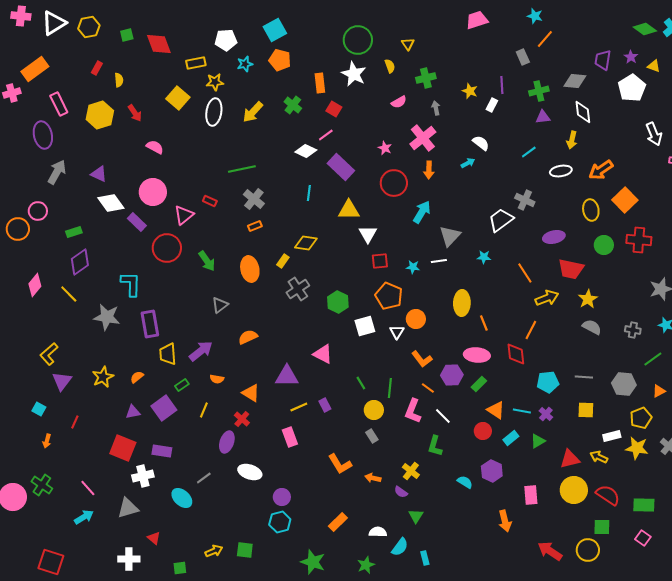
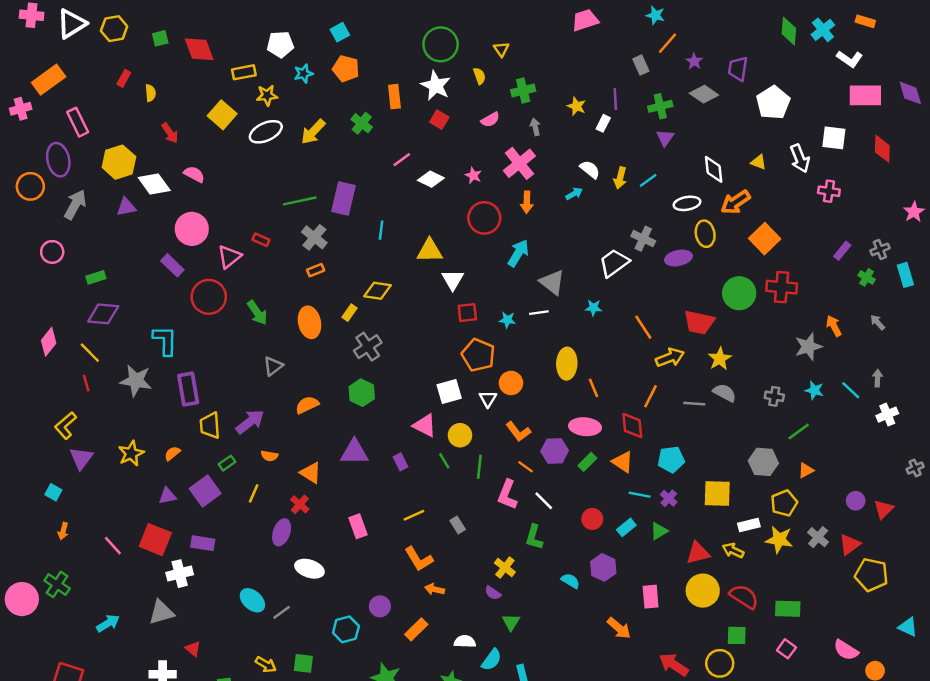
green diamond: (645, 29) -> (789, 31), turned 60
cyan square: (275, 30) -> (340, 32), size x0.7
purple star: (631, 57) -> (694, 61), moved
yellow triangle: (654, 66) -> (759, 162), moved
gray diamond: (575, 81) -> (704, 94), turned 30
red square: (334, 109) -> (439, 120), moved
white ellipse: (214, 112) -> (266, 132), turned 56
white diamond: (583, 112) -> (714, 169), moved
yellow hexagon: (100, 115) -> (119, 162), moved
purple triangle: (543, 117) -> (665, 138), turned -49
yellow arrow: (572, 140) -> (620, 178), moved
white diamond: (306, 151) -> (431, 179), moved
purple rectangle: (341, 167) -> (343, 199), moved, turned 60
purple triangle: (99, 174) -> (126, 207), turned -36
white diamond: (111, 203) -> (154, 184), moved
yellow ellipse: (591, 210) -> (705, 234), moved
orange circle: (18, 229) -> (30, 186), moved
gray triangle: (450, 236) -> (552, 282), turned -35
purple ellipse: (554, 237) -> (678, 258), moved
green circle: (604, 245) -> (739, 293), size x1.4
purple diamond: (80, 262) -> (103, 314), turned 40
green hexagon: (338, 302) -> (362, 393), moved
pink triangle: (323, 354) -> (425, 425), moved
gray line: (584, 377) -> (694, 404), moved
purple rectangle: (325, 405) -> (401, 462), moved
yellow line: (299, 407) -> (414, 515), moved
yellow circle: (374, 410) -> (460, 435), moved
orange triangle: (496, 410) -> (623, 462), moved
yellow square: (586, 410) -> (717, 493), size x1.4
red line: (75, 422) -> (86, 383), moved, turned -40
gray line: (204, 478) -> (282, 612), moved
orange arrow: (373, 478) -> (434, 589), moved
pink line: (88, 488) -> (113, 546), moved
purple circle: (282, 497) -> (380, 606), moved
cyan ellipse: (182, 498) -> (252, 600), moved
orange arrow: (505, 521) -> (619, 628), turned -35
yellow arrow: (214, 551) -> (266, 665), turned 54

